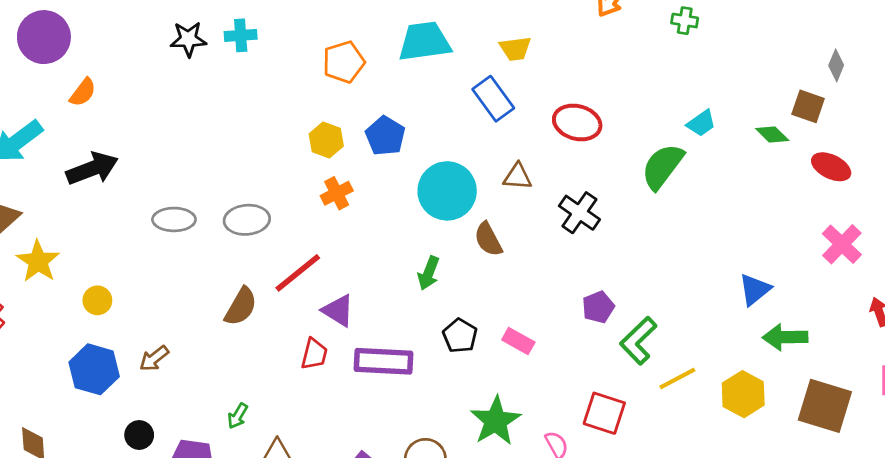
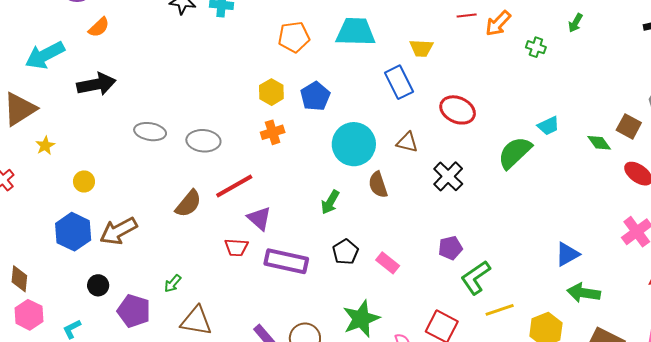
green cross: (685, 21) -> (536, 47), moved
yellow star: (38, 261) -> (45, 146), size x0.6
red trapezoid: (314, 354) -> (236, 247), turned 70
brown arrow: (154, 358) -> (118, 231), size x1.6

